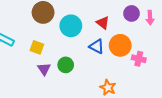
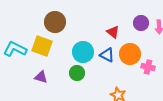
cyan circle: (71, 26) -> (83, 52), moved
yellow square: (37, 47) -> (42, 46), moved, size x1.5
purple triangle: (44, 69) -> (41, 77), moved, turned -40

